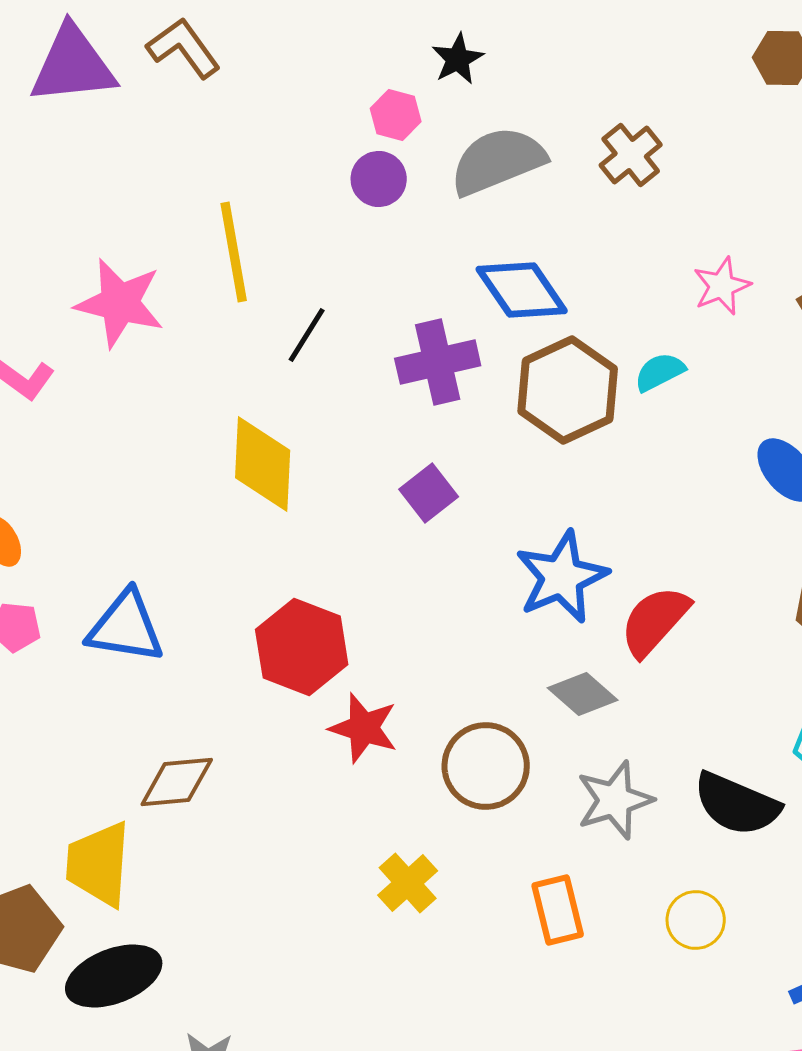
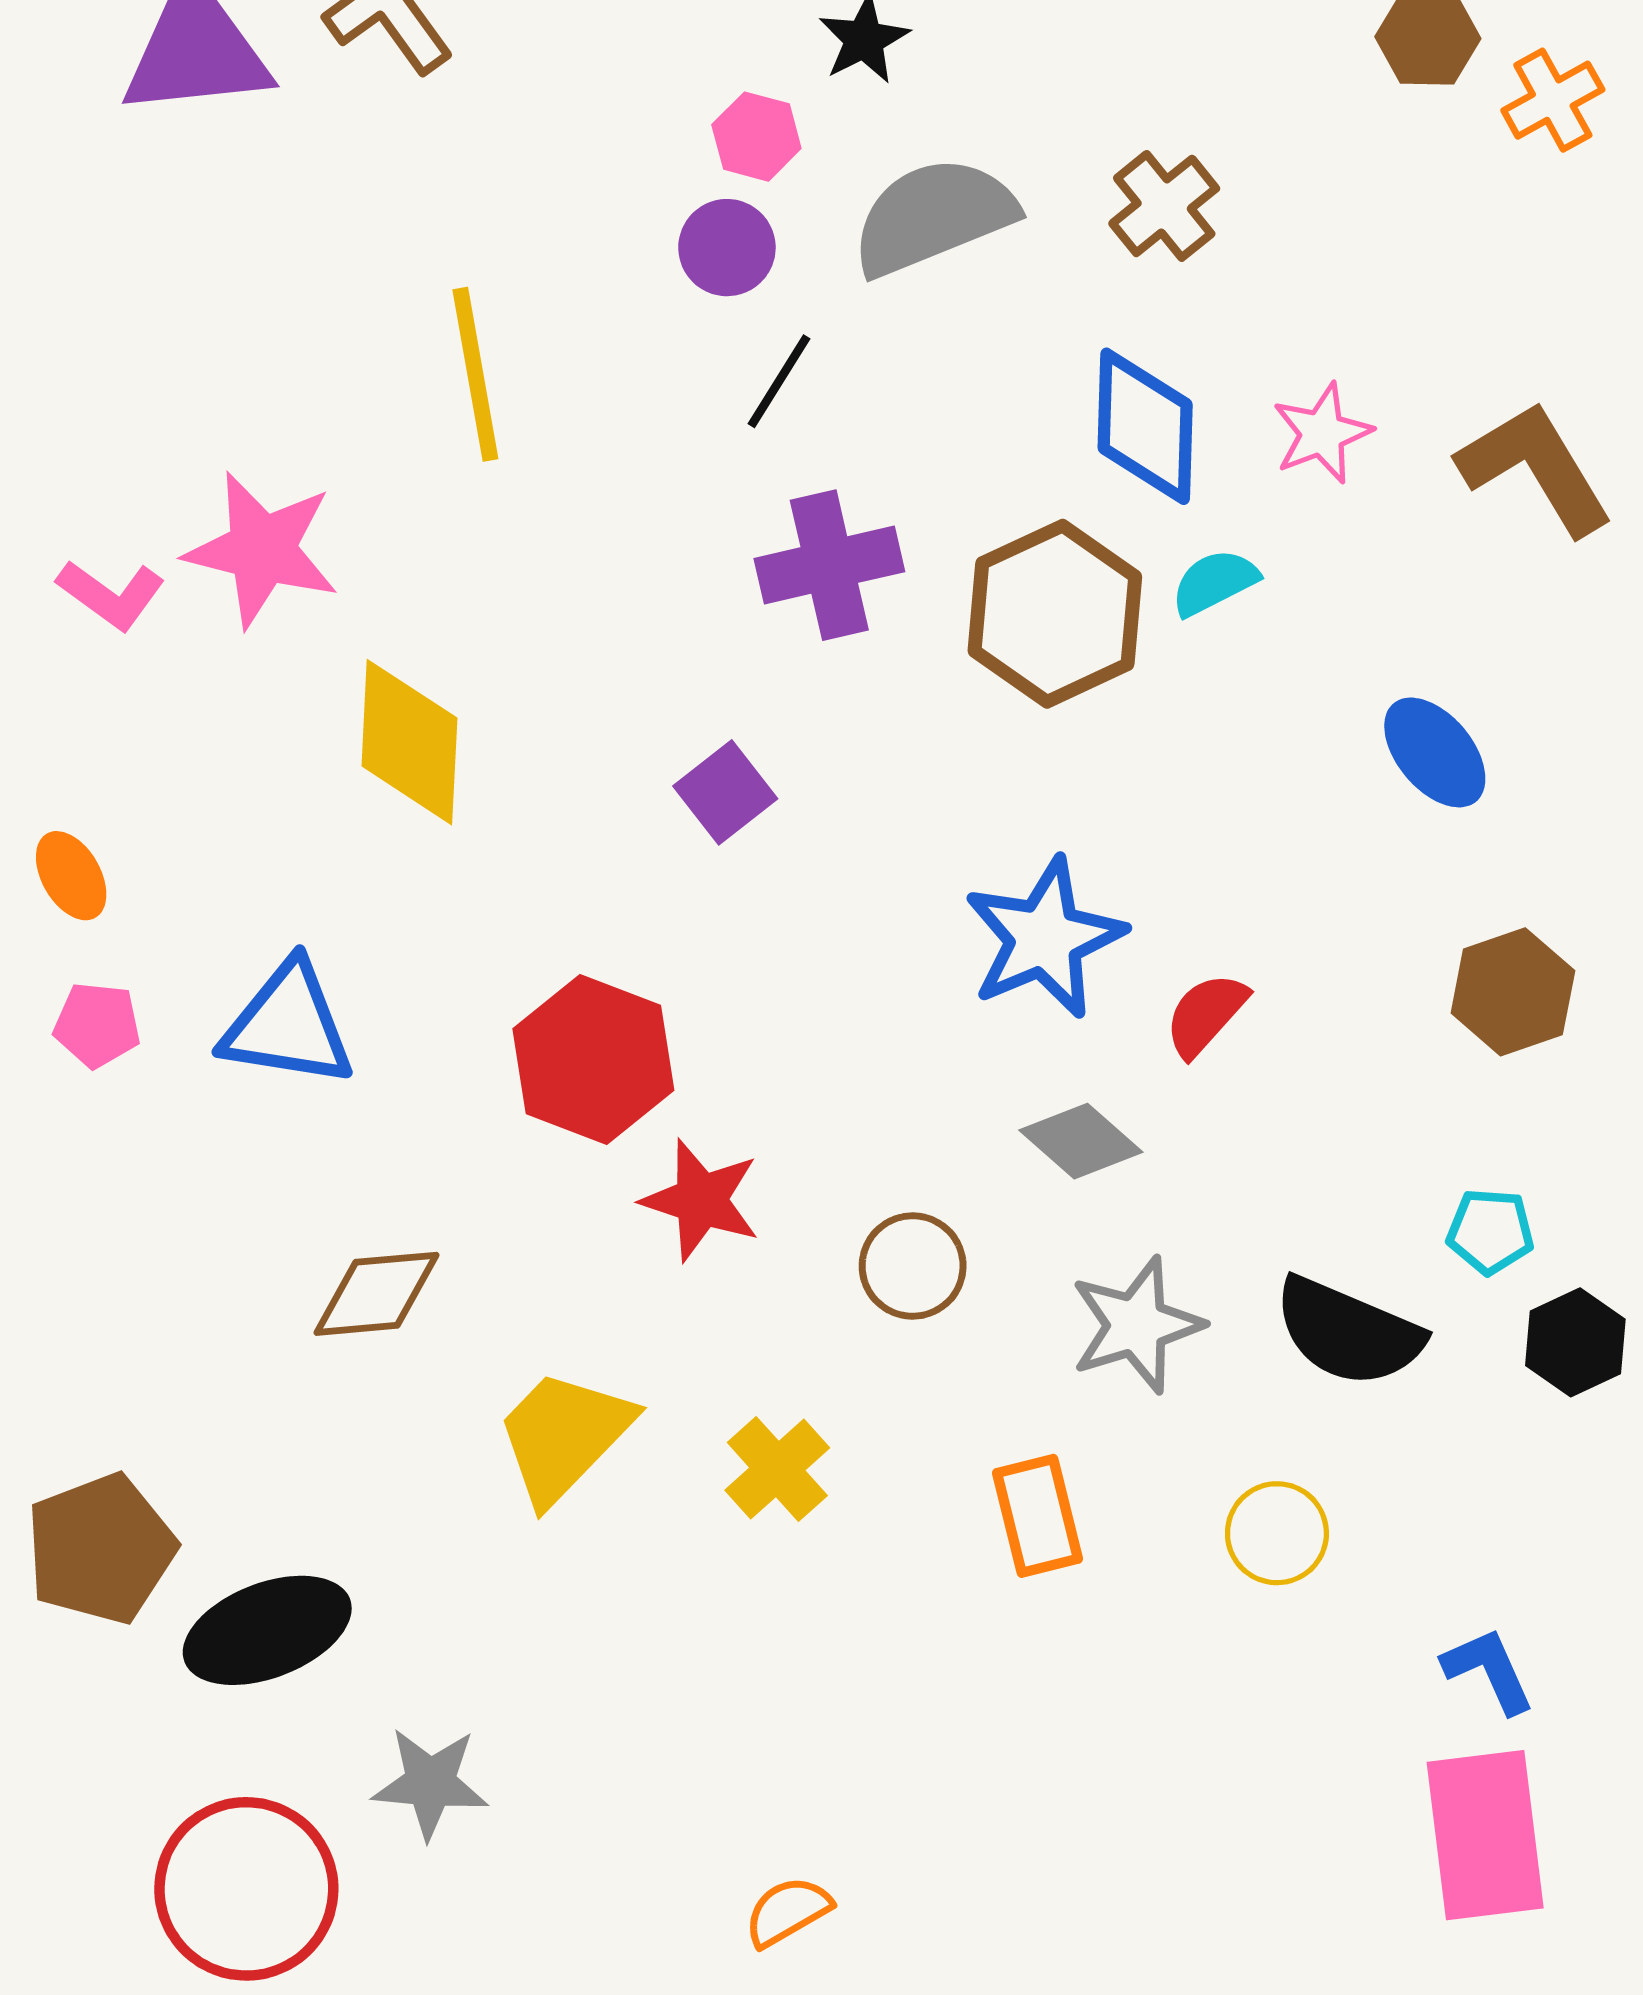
blue diamond: (522, 290) -> (1145, 426), moved, turned 36
pink star: (120, 303) -> (262, 549), moved
black line: (307, 335) -> (779, 381), moved
yellow diamond: (263, 464) -> (409, 742), moved
purple square: (429, 493) -> (725, 792), moved
red semicircle: (655, 621) -> (1206, 1014), size x0.7
brown circle: (486, 766) -> (913, 1266), size x0.7
yellow trapezoid: (99, 864) -> (564, 1436), moved, turned 40

